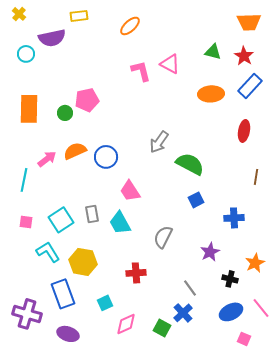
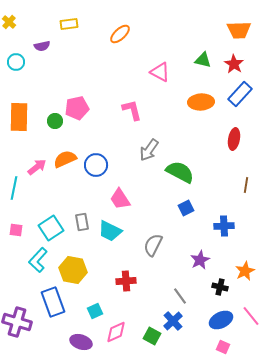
purple semicircle: (52, 38) -> (42, 46), size x0.6
pink L-shape: (141, 71) -> (132, 110), moved
cyan trapezoid: (120, 223) -> (110, 231), turned -35
cyan L-shape: (48, 252) -> (38, 260), turned -105
purple ellipse: (68, 334) -> (81, 342), moved
pink square: (244, 339) -> (223, 347), moved

